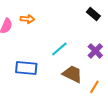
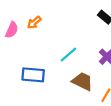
orange arrow: (27, 19) -> (34, 22), turned 136

